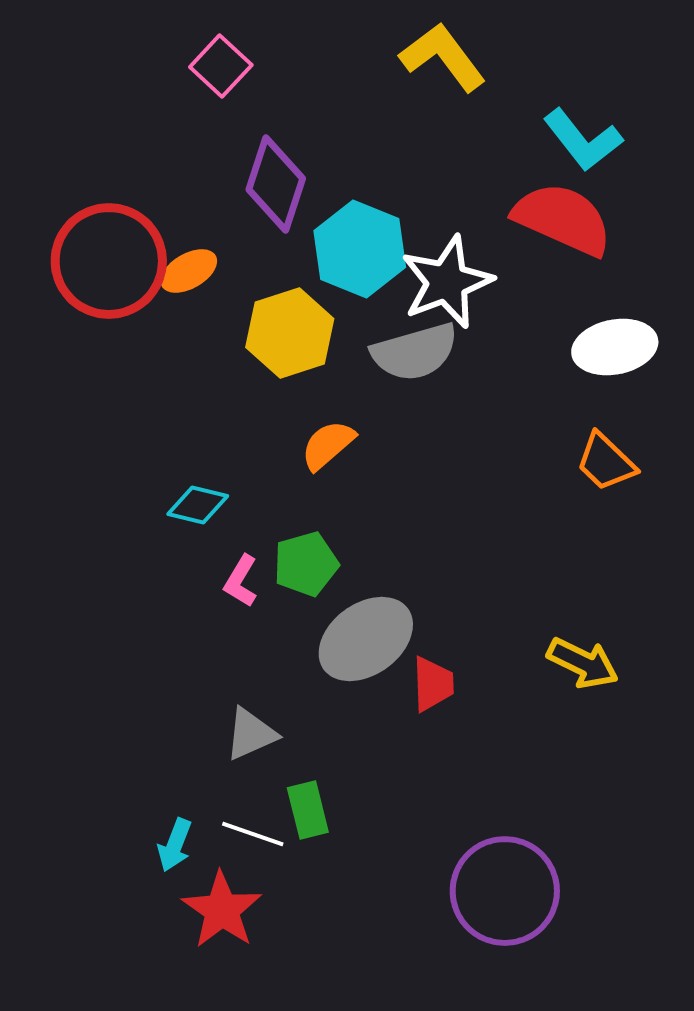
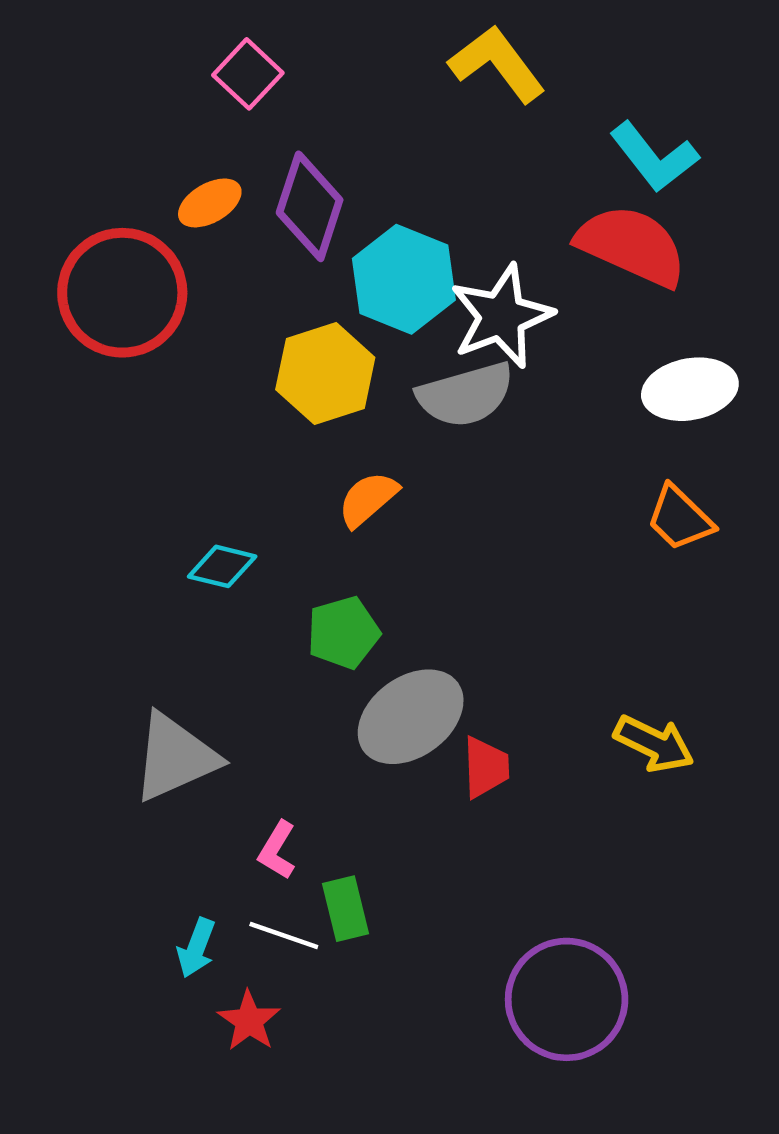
orange ellipse: (189, 271) -> (210, 203), moved
pink L-shape: (241, 581) -> (277, 850), moved
gray triangle: (251, 734) -> (175, 757), moved, size x1.5
red star: (222, 910) -> (249, 1021), size x0.7

